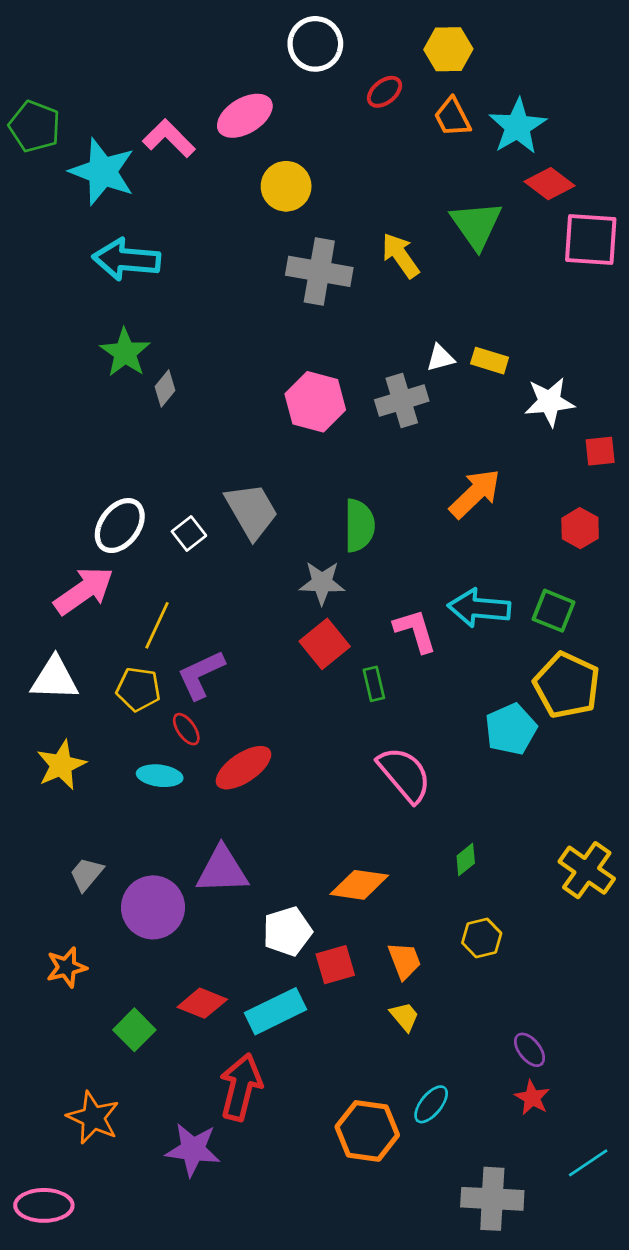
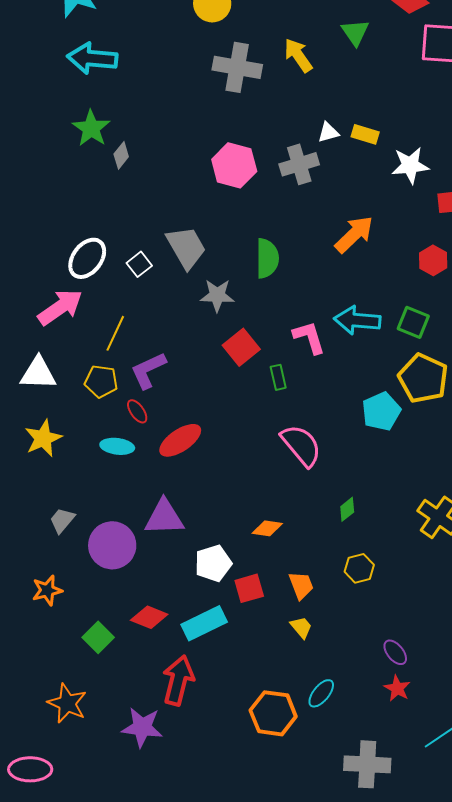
green triangle: (476, 225) -> (355, 32), size x0.7
gray star: (322, 583) -> (217, 295), moved
orange diamond: (359, 885) -> (267, 528), size x0.7

